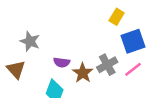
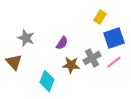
purple semicircle: (62, 62) -> (62, 43), moved, turned -64
brown star: (83, 73) -> (71, 65), turned -30

